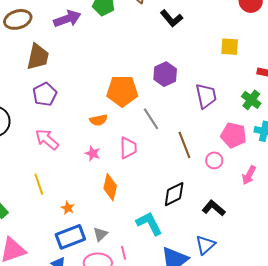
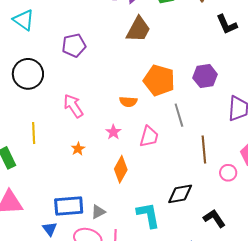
brown trapezoid: (38, 57) -> (138, 29), moved
purple pentagon: (45, 94) -> (74, 45), moved
yellow line: (39, 184) -> (34, 133), moved
orange star: (68, 208) -> (78, 149), moved

